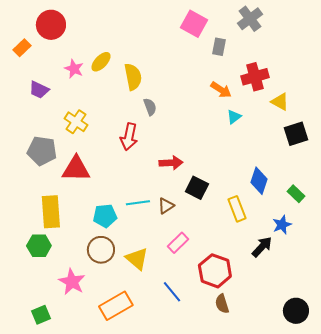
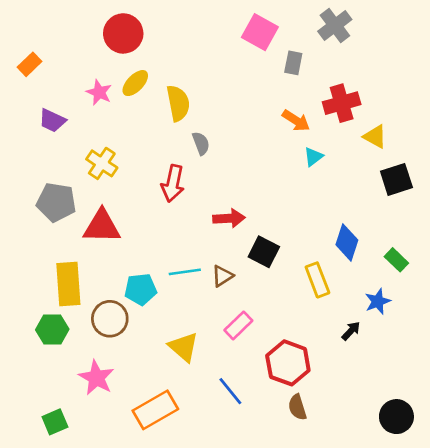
red circle: (51, 25) -> (123, 33), moved
black arrow: (262, 247) -> (351, 331), size x0.7
brown circle: (101, 250) -> (110, 319), moved

